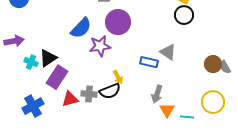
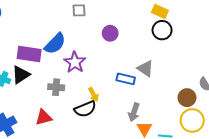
purple circle: (118, 22) -> (110, 33), moved, size x0.6
purple star: (100, 46) -> (75, 62), turned -30
brown circle: (213, 64) -> (187, 98), moved
purple rectangle: (57, 77) -> (29, 54), moved, turned 65
gray cross: (89, 94) -> (56, 87), moved

